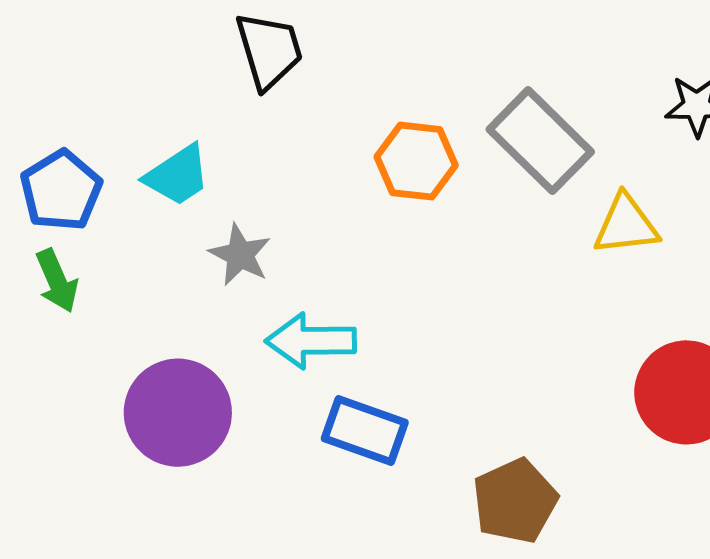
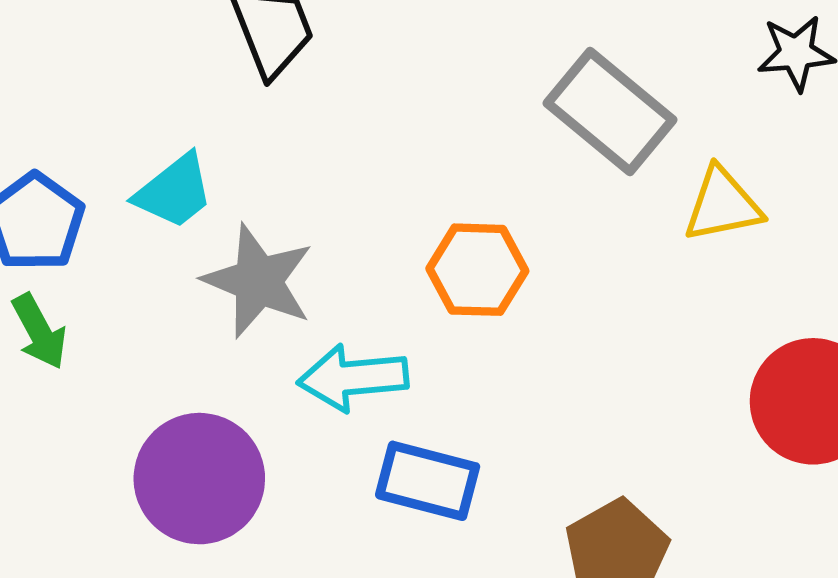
orange hexagon: (416, 161) -> (477, 270), moved
gray star: (240, 255) -> (258, 281), size x1.5

